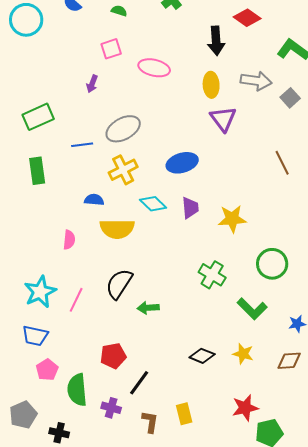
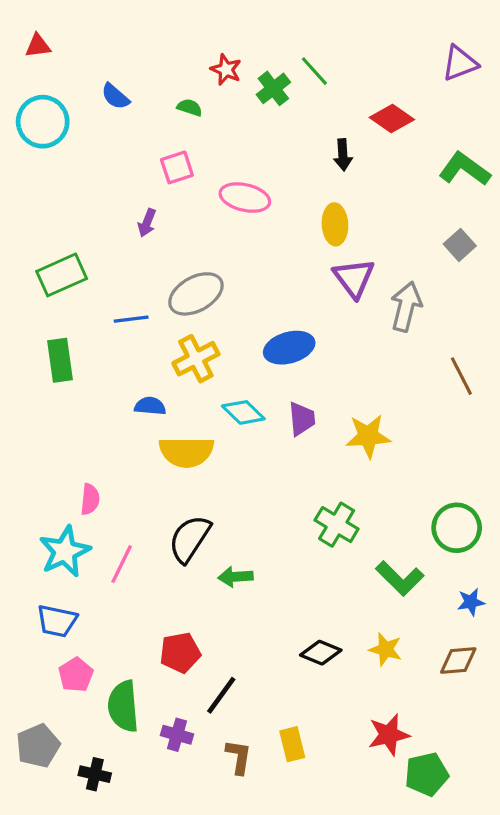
black arrow: (216, 41) -> (343, 155), size x0.7
gray arrow: (256, 81) -> (406, 307), moved, turned -84
brown line: (282, 163) -> (461, 376), moved
pink semicircle: (69, 240) -> (90, 499), moved
green circle: (272, 264) -> (457, 528), moved

